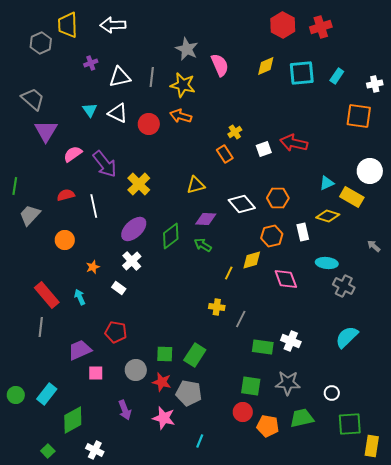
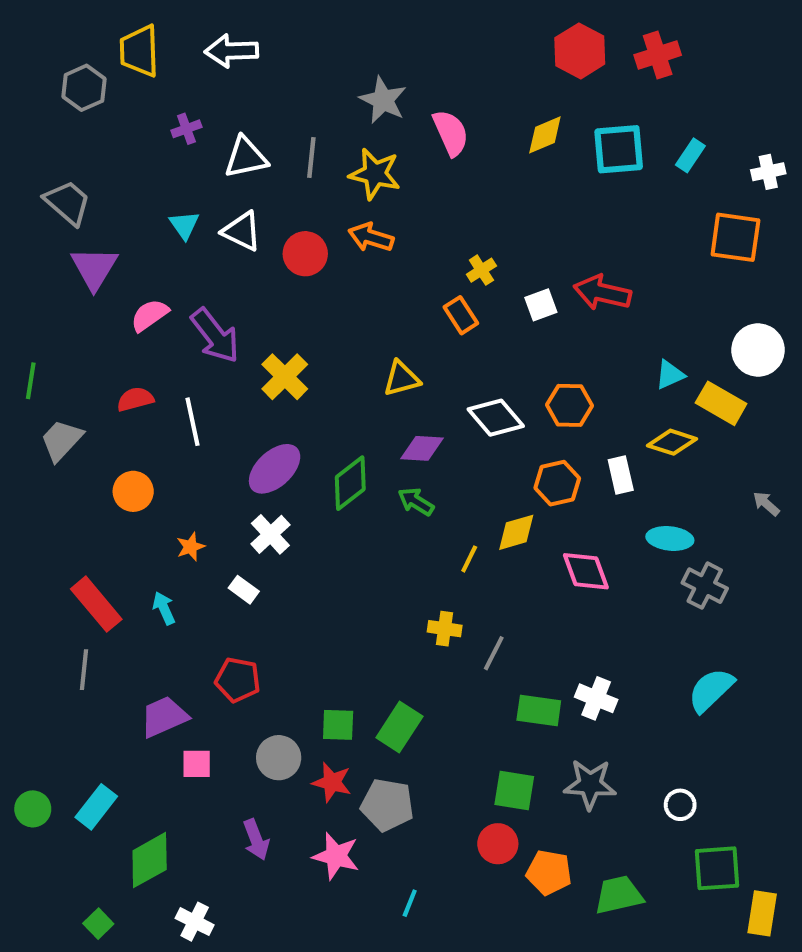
green trapezoid: (302, 418) -> (619, 895), moved

